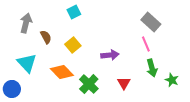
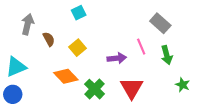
pink line: (146, 44) -> (141, 47), moved
cyan triangle: (27, 63) -> (16, 67), moved, turned 50
green arrow: (152, 68) -> (167, 55), moved
red triangle: (124, 83) -> (132, 88), size x1.6

